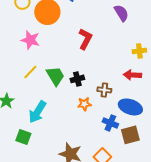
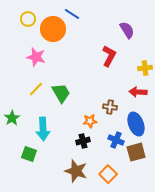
red L-shape: (85, 39) -> (109, 56), moved
black cross: (77, 79) -> (83, 141), moved
blue ellipse: (130, 107) -> (136, 124), turned 50
cyan arrow: (37, 112) -> (43, 129), turned -35

